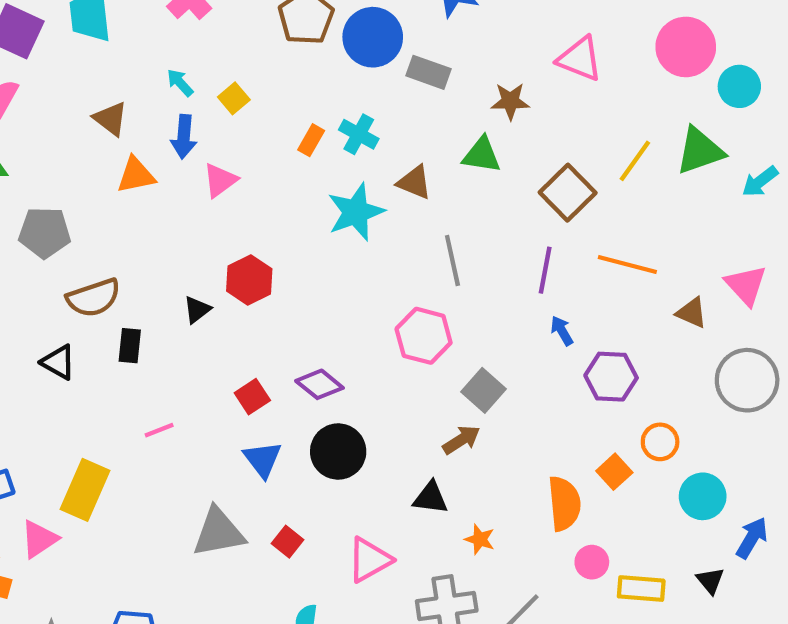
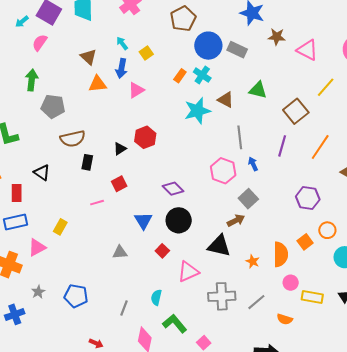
blue circle: (373, 37) -> (208, 46), moved
brown star: (510, 101) -> (277, 37), moved
yellow line: (635, 161) -> (326, 87), moved
orange line: (627, 264) -> (320, 147), turned -76
blue arrow: (562, 331) -> (253, 164), moved
black triangle: (58, 362) -> (42, 173), moved
red square: (252, 397) -> (119, 184), moved
yellow rectangle: (85, 490) -> (60, 227), size x0.6
black triangle: (431, 498) -> (219, 246), size x1.4
gray triangle: (219, 532) -> (120, 252), size x0.6
orange star: (480, 539) -> (253, 261), moved
red square: (288, 542) -> (162, 251), moved

